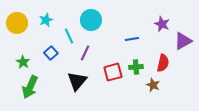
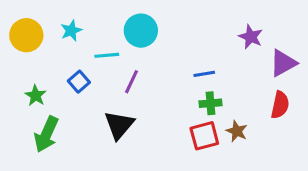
cyan line: (69, 36) -> (107, 55), turned -70
blue line: (132, 39) -> (204, 74), moved
red semicircle: (163, 63) -> (280, 105), moved
red square: (113, 72) -> (204, 136), moved

